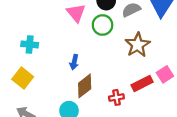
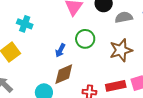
green circle: (103, 25) -> (85, 39), moved

